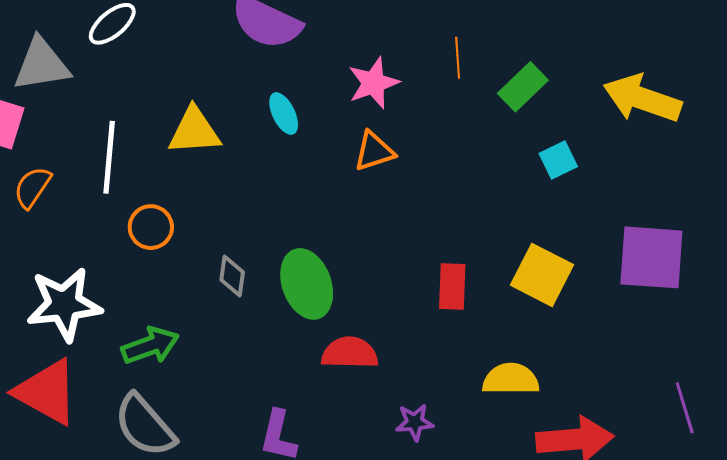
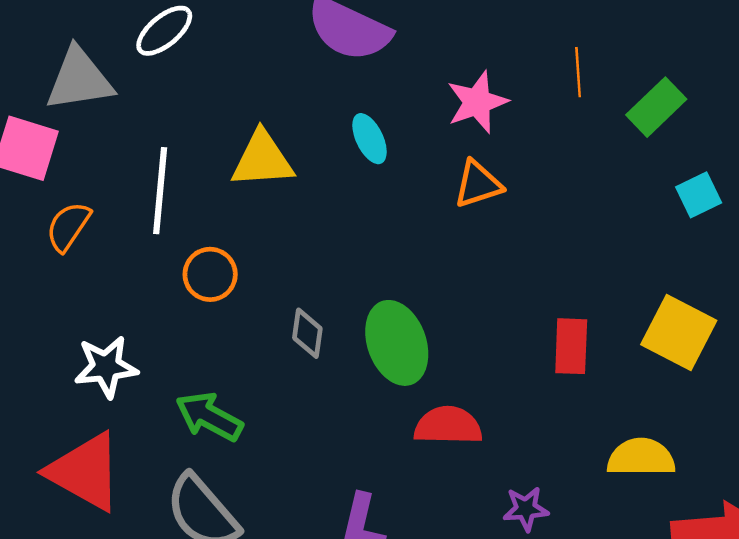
white star: (64, 304) -> (106, 367), size x0.7
green arrow: (150, 346) -> (209, 417), turned -132

